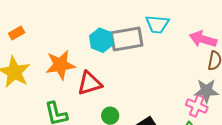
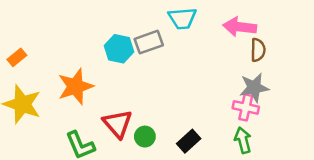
gray rectangle: (127, 39) -> (149, 42), size x0.7
red triangle: (90, 83) -> (118, 124), moved, turned -44

